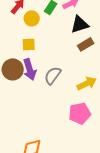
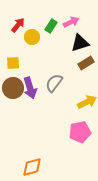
yellow square: (29, 44) -> (13, 63), moved
gray semicircle: (53, 75) -> (54, 83), moved

